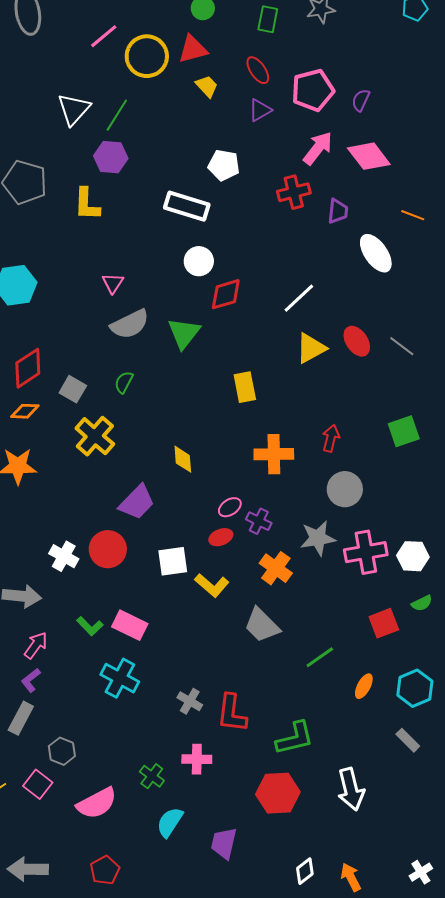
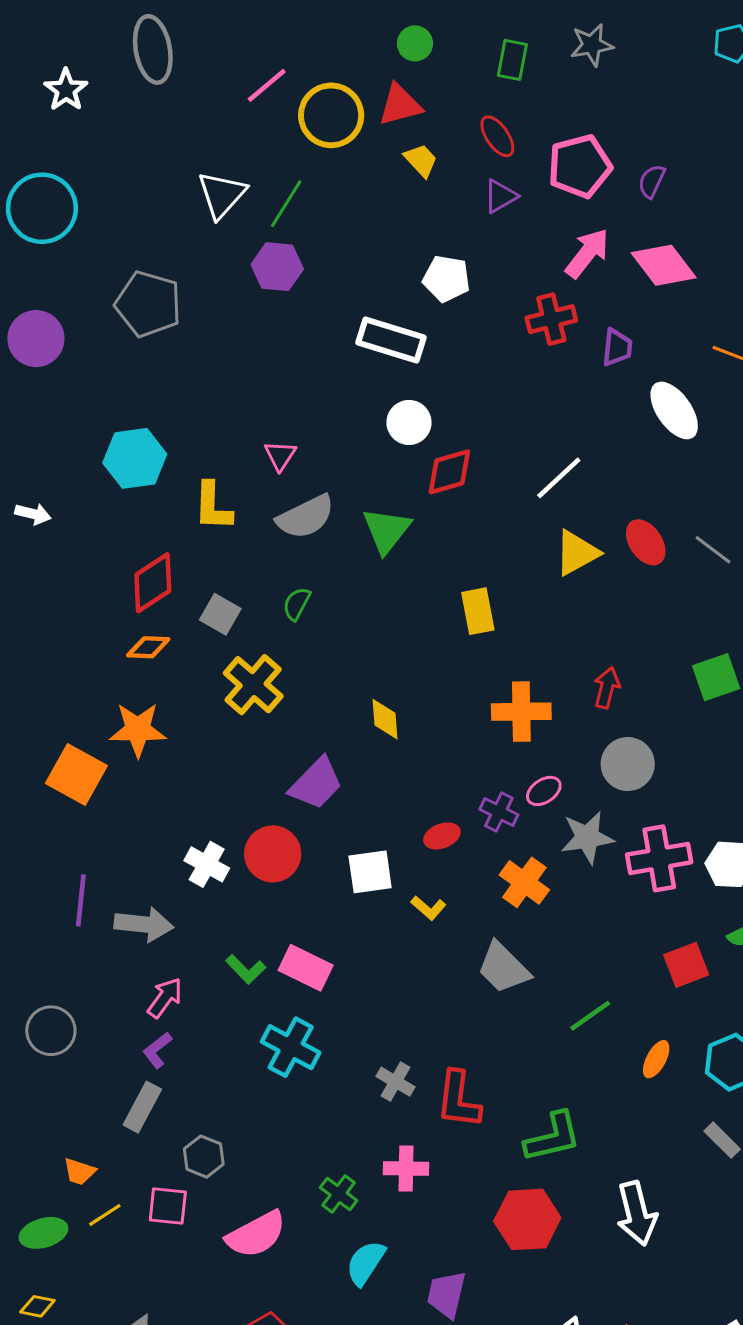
yellow L-shape: (87, 204) -> (213, 506), moved
pink ellipse: (230, 507) -> (544, 791), moved
yellow L-shape: (212, 585) -> (428, 908), size x0.7
pink square: (38, 784) -> (168, 1206), turned -32

